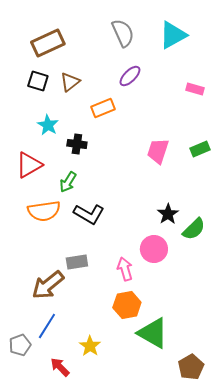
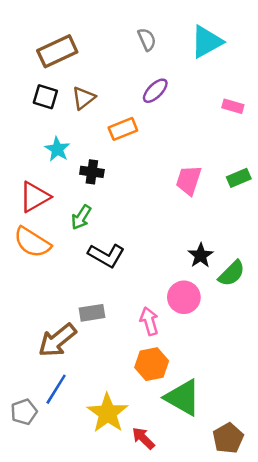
gray semicircle: (123, 33) -> (147, 39), size x0.7
orange semicircle: (44, 211) -> (32, 242), moved, turned 40
yellow star: (90, 346) -> (107, 413), size x1.6
red arrow: (60, 367) -> (143, 438), moved

